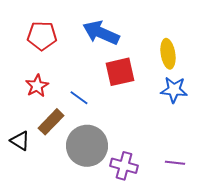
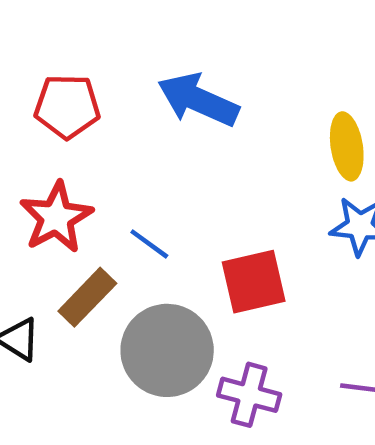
red square: (120, 72) -> (254, 282), moved
red star: (37, 86) -> (56, 217), size x1.4

